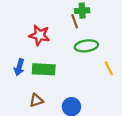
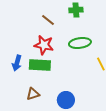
brown line: (75, 21) -> (48, 20), moved, turned -32
red star: (39, 35) -> (44, 45), moved

